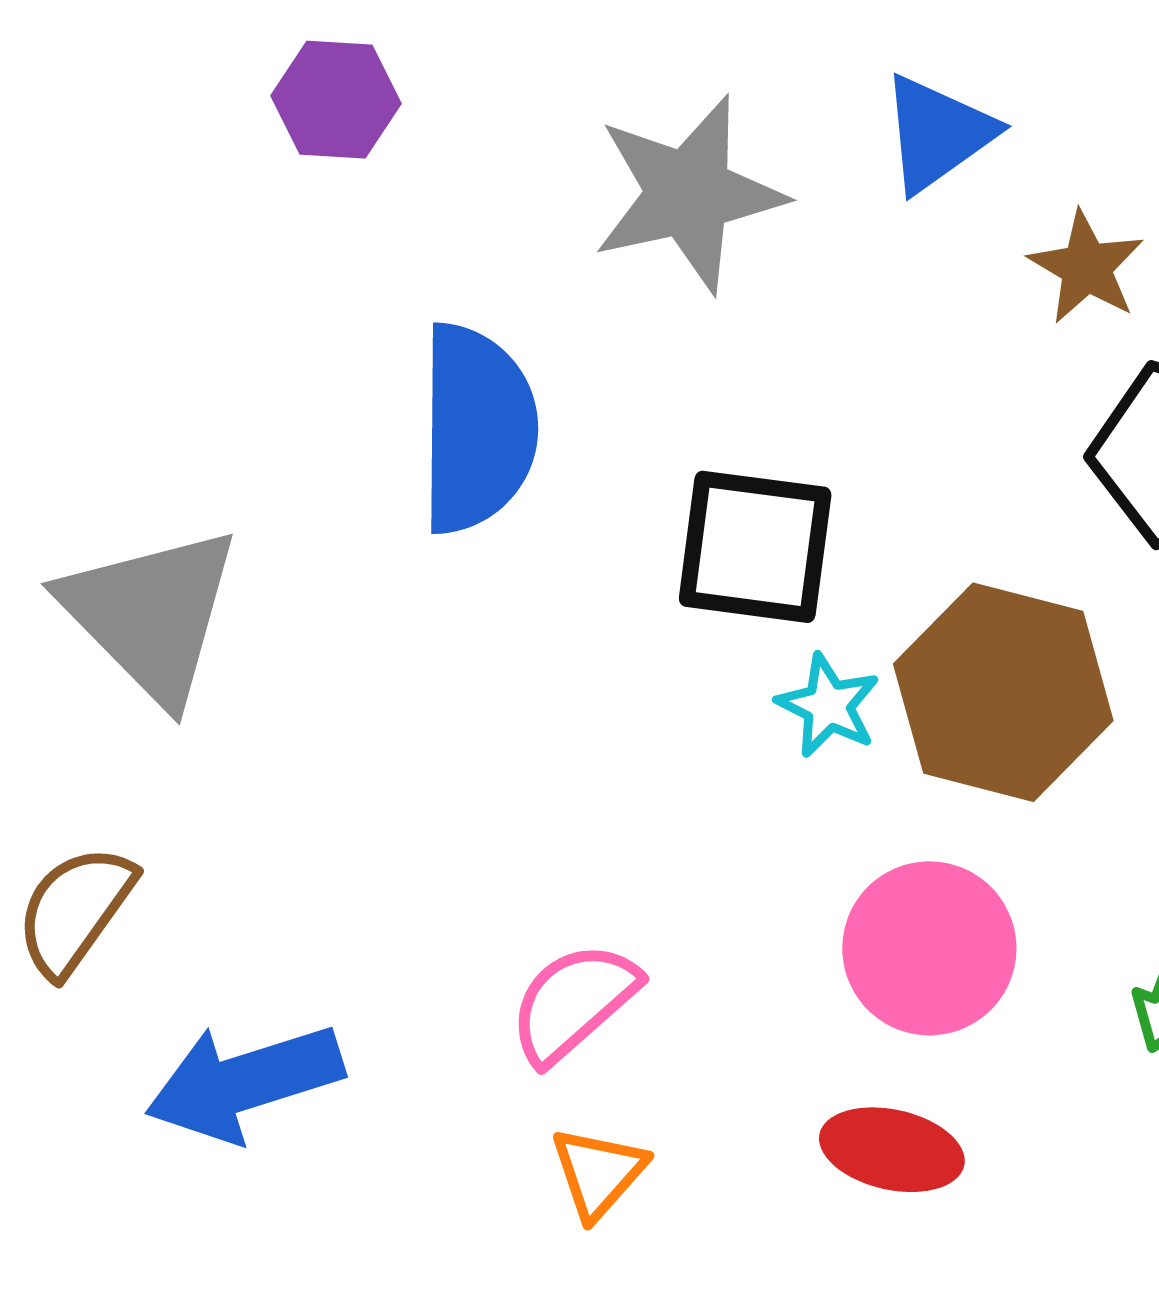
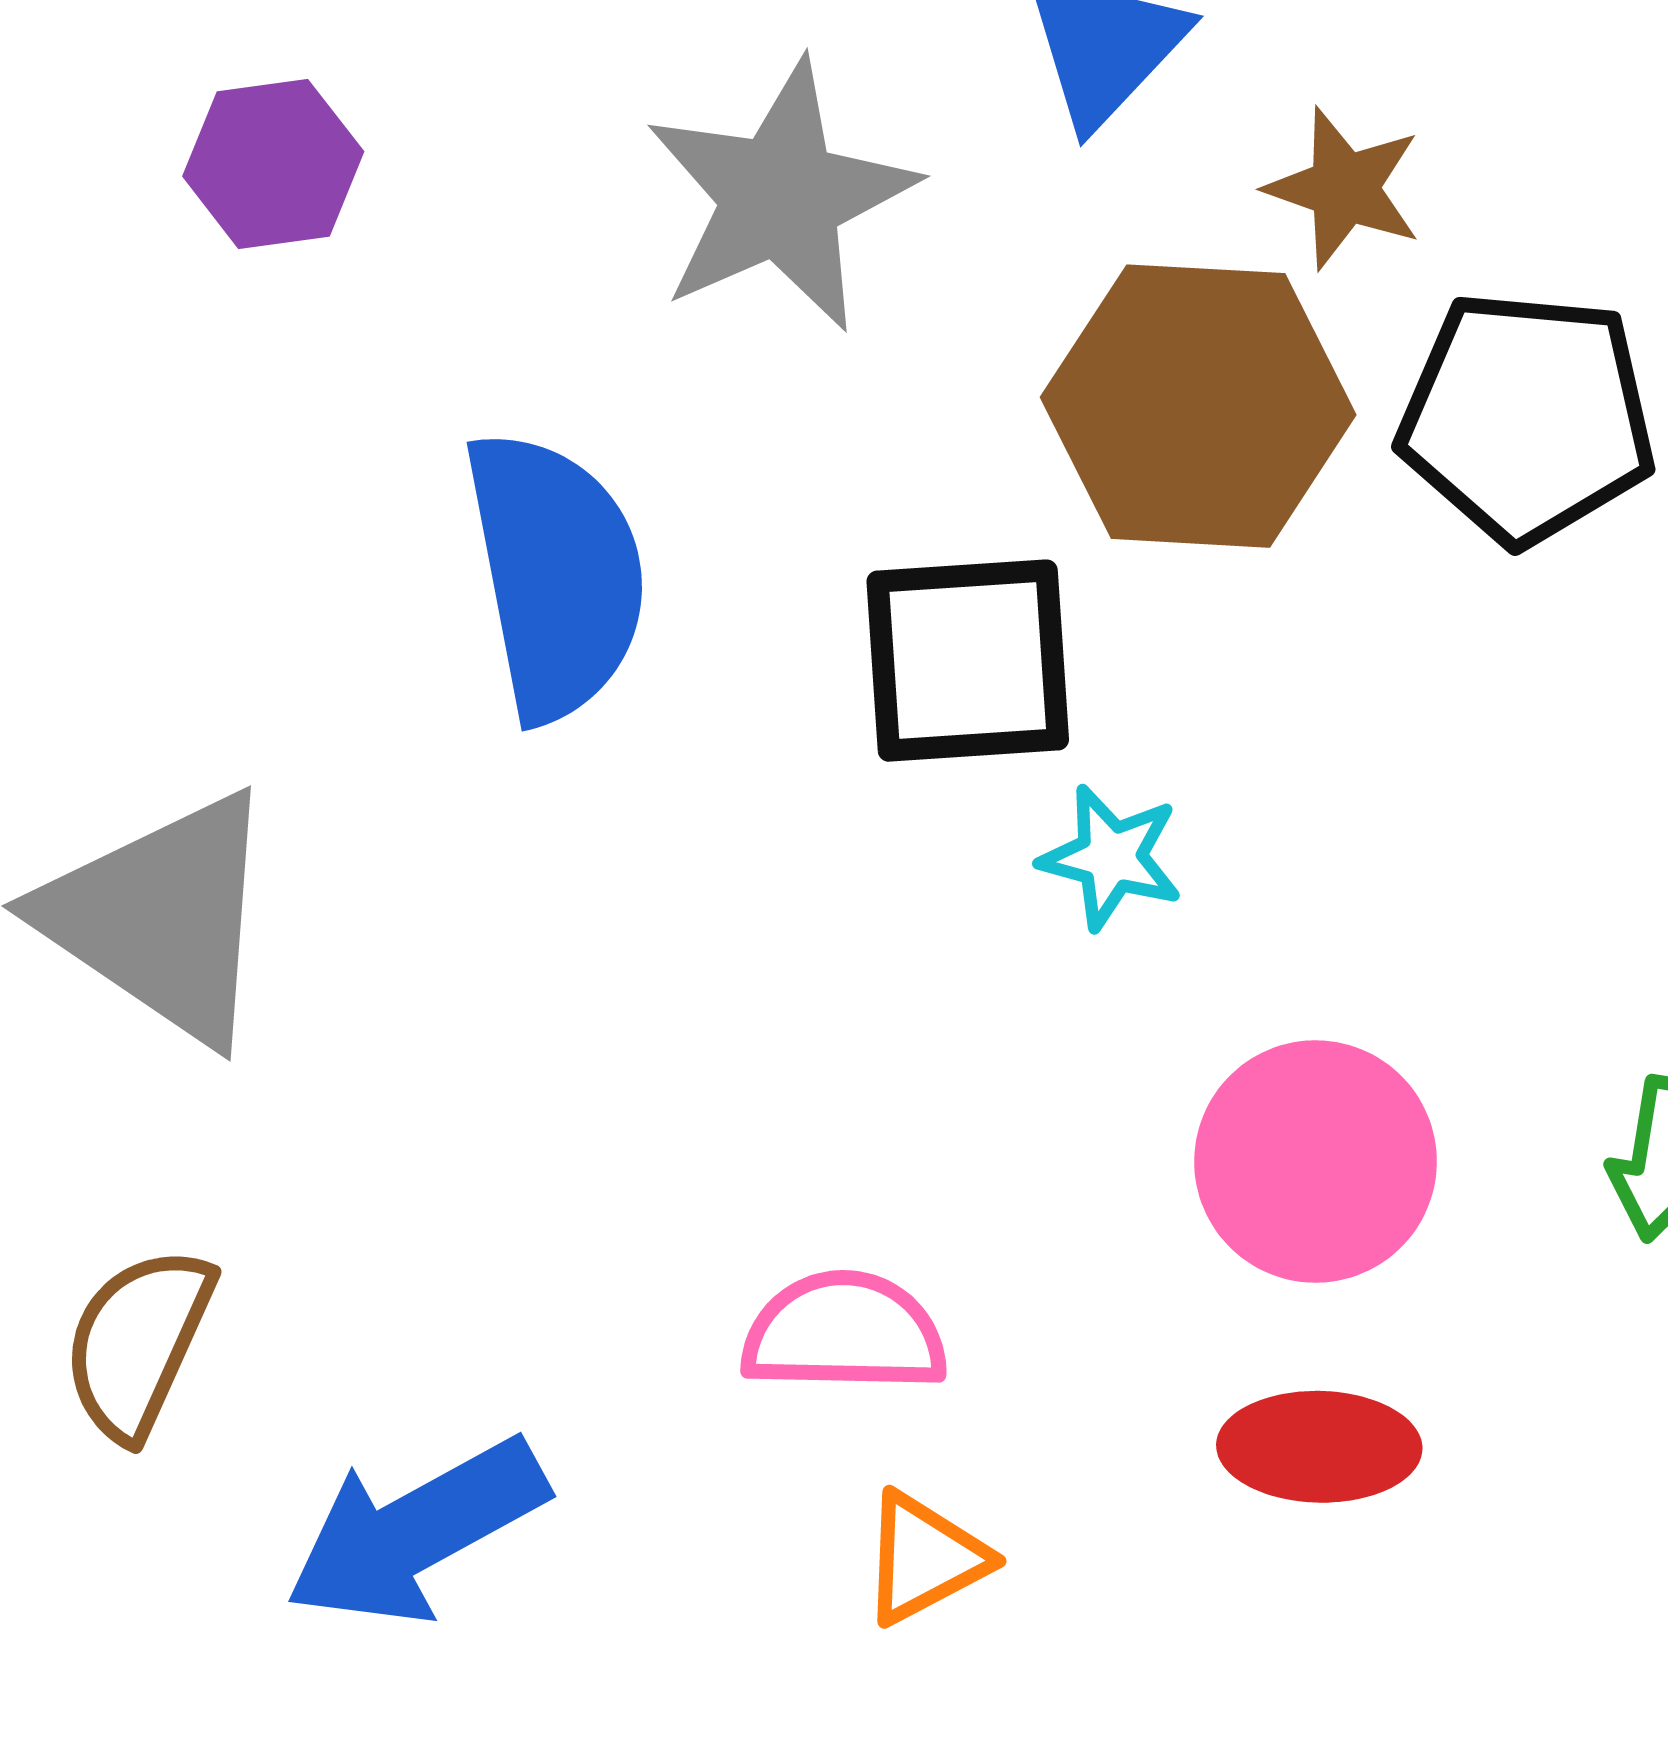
brown hexagon: (1003, 692) -> (1198, 406), moved
pink semicircle: (574, 1003) -> (844, 1333), turned 54
orange triangle: (598, 1173) -> (925, 1558), turned 32

